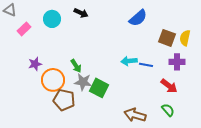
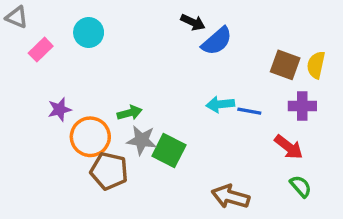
black arrow: (81, 13) -> (193, 22), moved
blue semicircle: (138, 18) -> (217, 41), moved
green arrow: (76, 66) -> (130, 113), turned -72
green semicircle: (168, 110) -> (301, 186), moved

